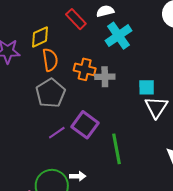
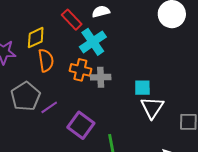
cyan cross: (118, 36) -> (93, 42), moved
gray pentagon: (50, 93) -> (26, 96), moved
purple line: (57, 133) -> (49, 107), moved

